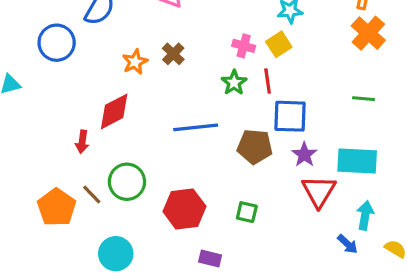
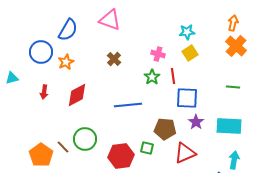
yellow square: (279, 44) -> (190, 53), moved
orange star: (135, 62) -> (66, 62), moved
red arrow: (82, 142) -> (44, 92), moved
brown pentagon: (255, 147) -> (165, 129), moved
red triangle: (319, 191) -> (185, 153), moved, turned 35
green square: (247, 212) -> (147, 148), moved

